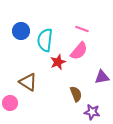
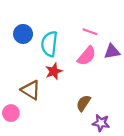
red star: (58, 62) -> (54, 71), moved
purple triangle: (102, 77) -> (112, 52), moved
brown semicircle: (76, 94) -> (83, 103), turned -126

